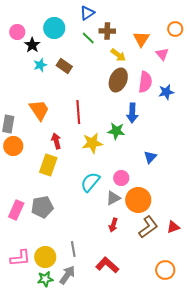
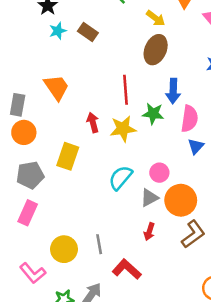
pink semicircle: (145, 82) -> (189, 119), moved
red line: (78, 112) -> (125, 90), moved
red arrow: (56, 141) -> (93, 122), moved
gray pentagon: (42, 207) -> (30, 175), moved
gray line: (73, 249) -> (99, 244), moved
yellow circle: (45, 257) -> (64, 249), moved
pink L-shape: (20, 258) -> (33, 273), turned 55
red L-shape: (107, 265) -> (127, 269), moved

